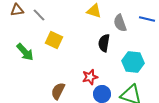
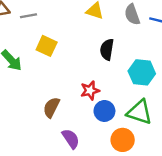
gray line: (39, 15) -> (28, 16), turned -56
gray semicircle: (120, 23) -> (132, 15), moved

